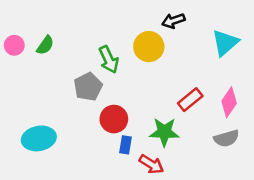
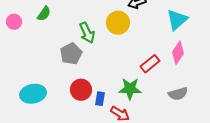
green semicircle: (45, 45) -> (44, 14), moved
pink diamond: (229, 102) -> (178, 53), moved
red circle: (114, 119) -> (81, 90), moved

